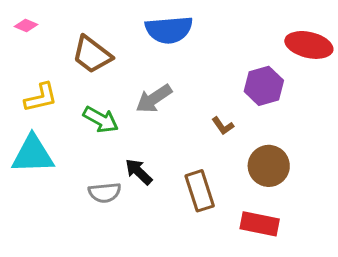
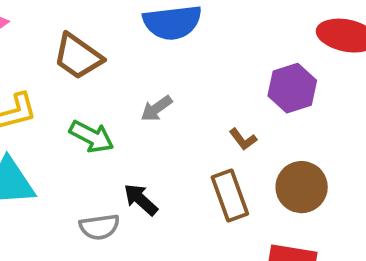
gray arrow: (154, 99) -> (156, 108), size x0.7
brown rectangle: (200, 191) -> (230, 195), moved

